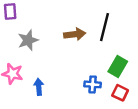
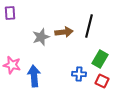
gray star: (28, 40) -> (41, 37), moved
blue arrow: (39, 87) -> (34, 76), size x1.5

